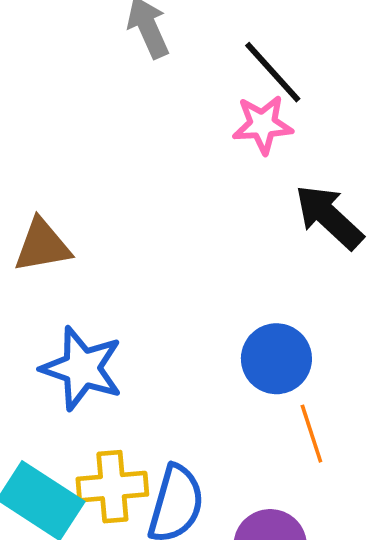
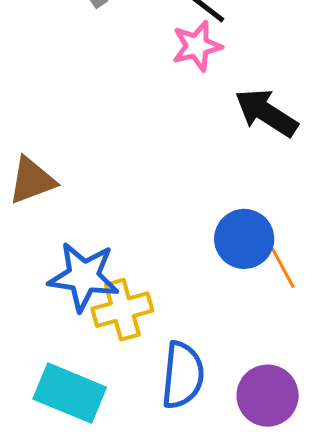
orange line: (311, 434) -> (281, 265), moved
yellow cross: (112, 487) -> (122, 310), moved

